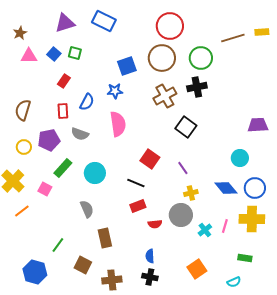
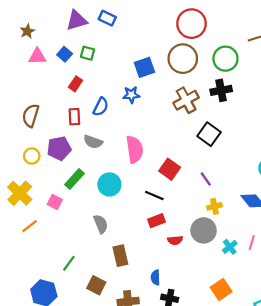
blue rectangle: (104, 21) -> (107, 18), moved, size x0.7
pink semicircle: (118, 124) -> (135, 149), moved
blue semicircle: (150, 256) -> (155, 277), moved

